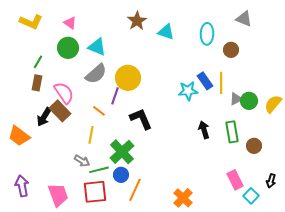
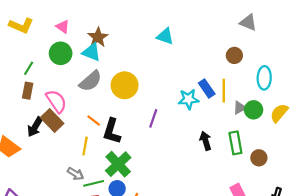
brown star: (137, 21) -> (98, 37), moved
cyan ellipse: (207, 34) -> (264, 78), moved
purple line: (115, 96) -> (153, 118), moved
black L-shape: (141, 119) -> (112, 131), moved, turned -140

